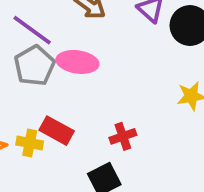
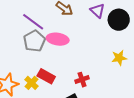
yellow cross: (30, 143) -> (31, 83), turned 32

